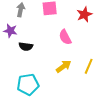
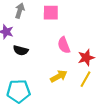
red star: (84, 14) -> (86, 58), moved

